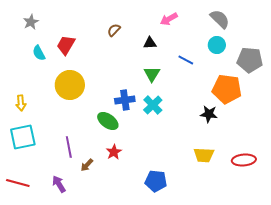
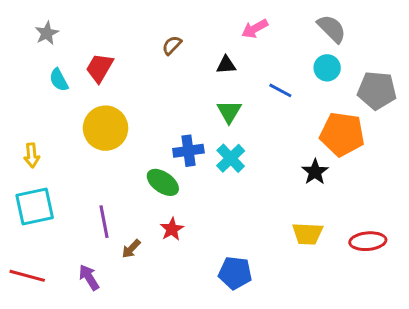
black star: (209, 114) -> (315, 172), turned 30

